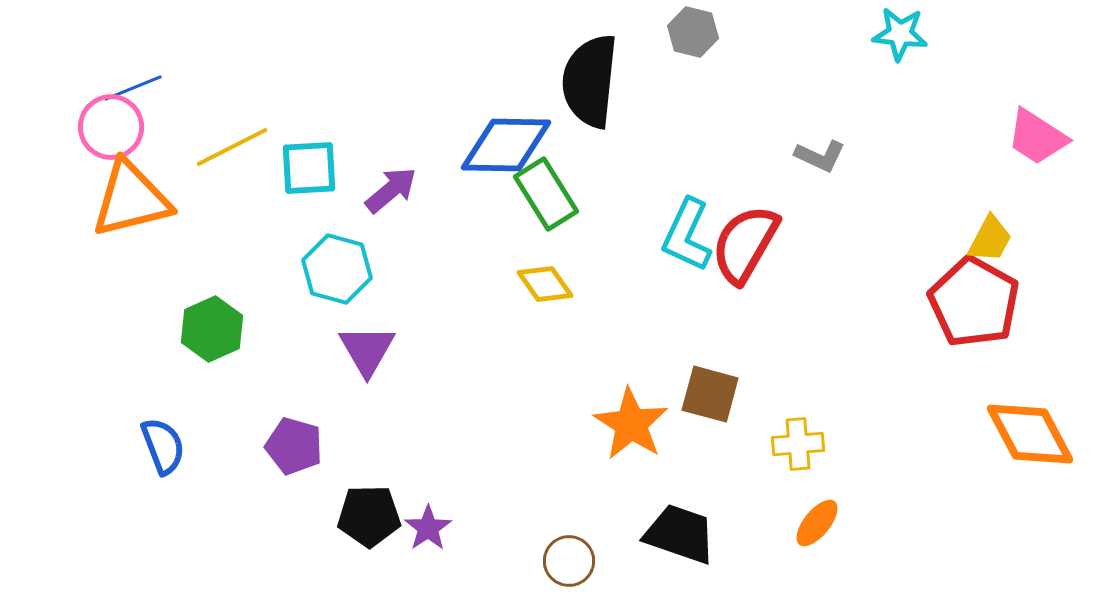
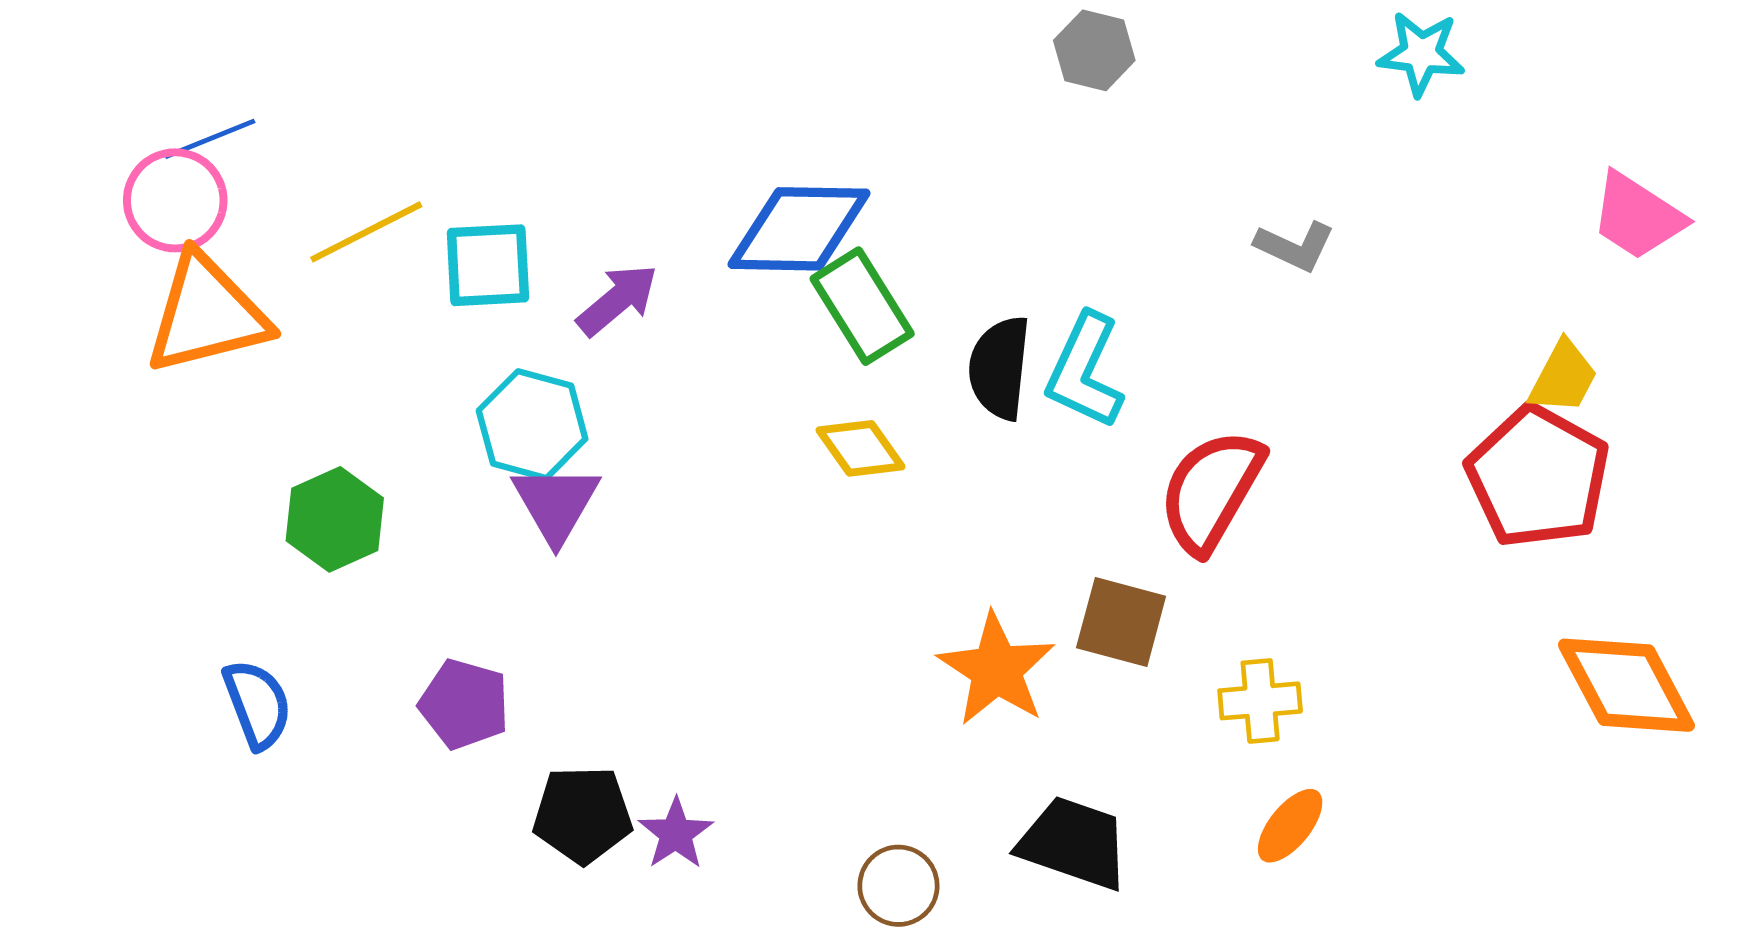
black semicircle: (590, 81) -> (1000, 368), moved, size x0.7
red semicircle: (745, 244) -> (1211, 491), moved
purple triangle: (367, 350) -> (556, 504), moved

